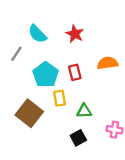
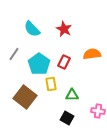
gray line: (16, 54) -> (14, 54), moved
red rectangle: (75, 72) -> (64, 62), turned 40
black square: (78, 138) -> (67, 118), turned -32

